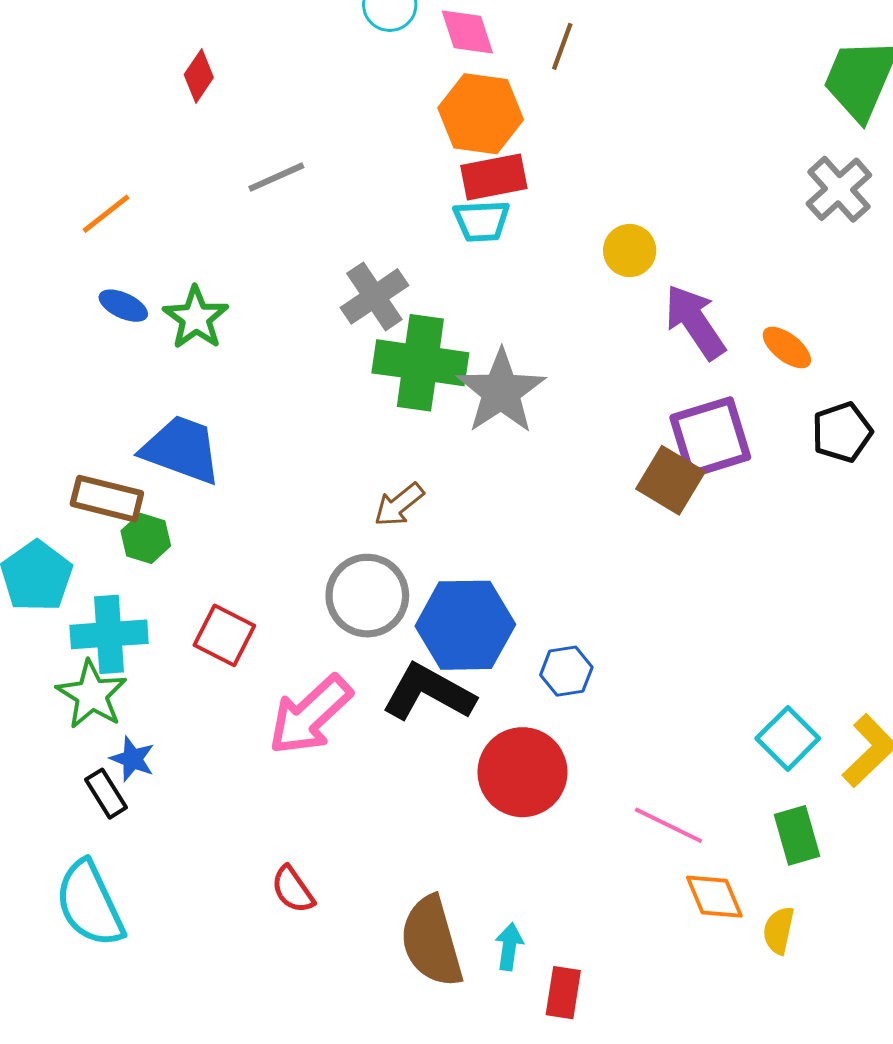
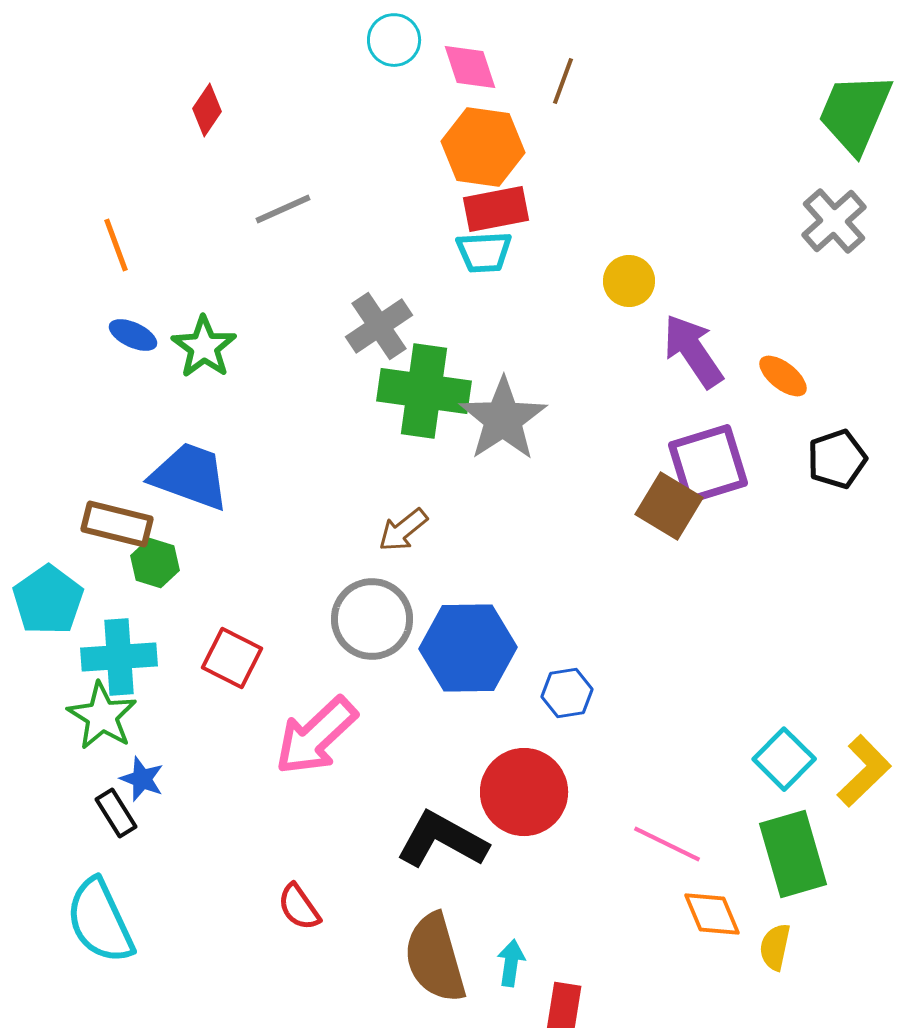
orange line: (106, 214) -> (116, 245), turned -72
black L-shape: (429, 693) -> (442, 840), moved
green rectangle: (797, 835) -> (793, 854), size x1.5

